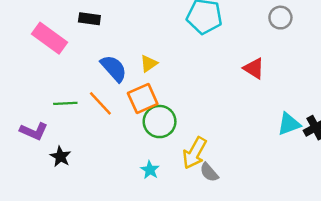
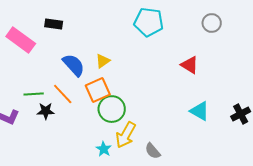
cyan triangle: (289, 124) -> (200, 111), moved, turned 50
yellow arrow: (195, 153) -> (126, 135), moved
black star: (60, 157) -> (46, 111), moved, turned -30

